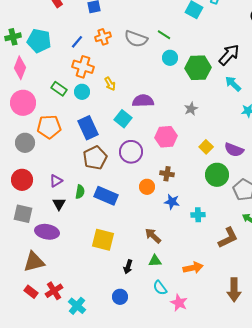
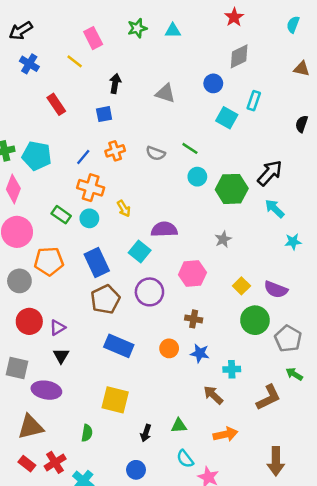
gray semicircle: (136, 39) -> (156, 153), size x0.7
red circle: (22, 180) -> (29, 321), moved
orange circle: (147, 187) -> (169, 348), moved
green semicircle: (80, 192) -> (87, 433), moved
brown arrow: (153, 236) -> (213, 395), moved

